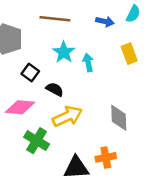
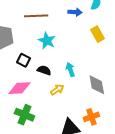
cyan arrow: (88, 62) -> (70, 69), moved
yellow arrow: (67, 116) -> (57, 90), size x0.6
green cross: (37, 141) -> (24, 115), moved

